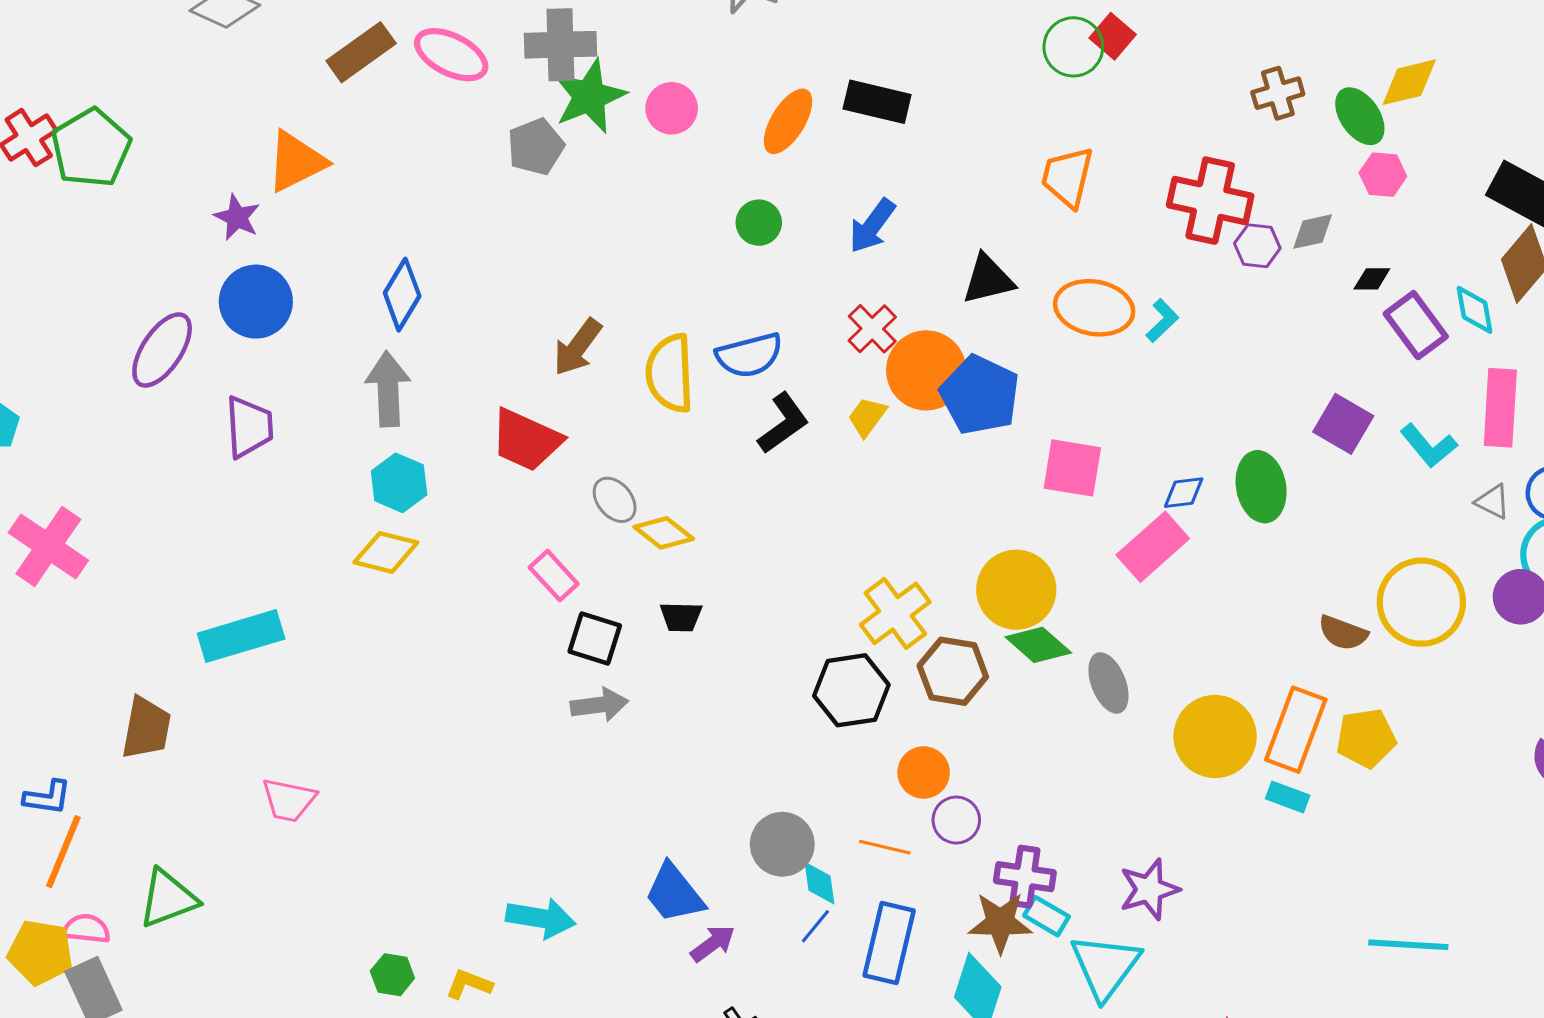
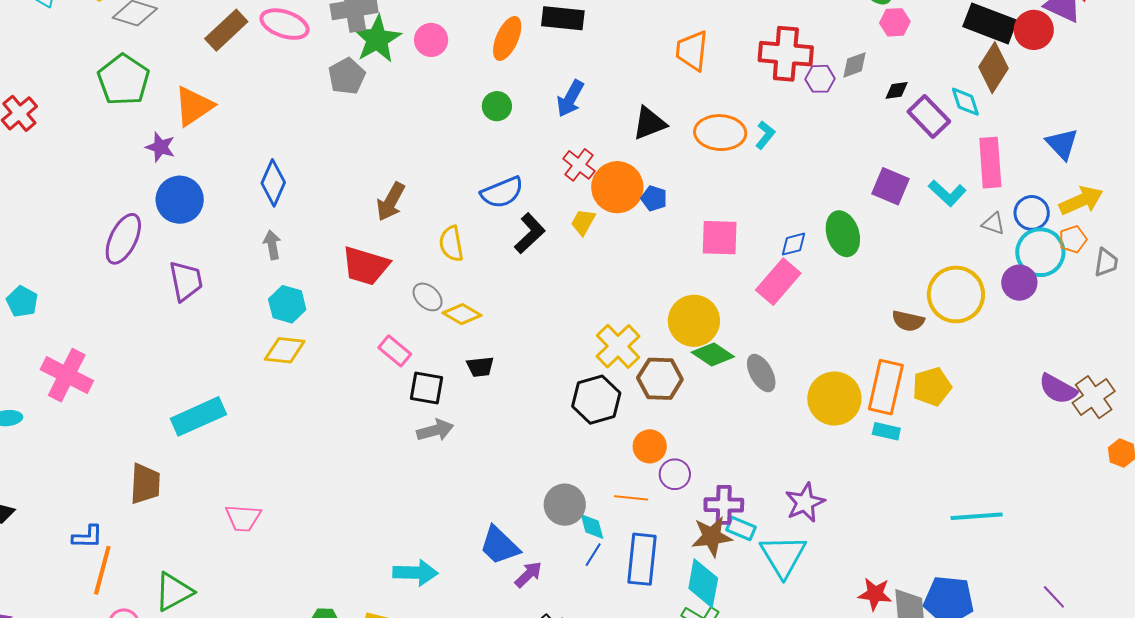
green pentagon: (91, 148) -> (124, 80), moved
yellow semicircle: (670, 373) -> (451, 244), moved, size x0.7
gray arrow: (388, 389) -> (272, 245), size x0.6
blue pentagon: (980, 395) -> (654, 198), size x0.5

